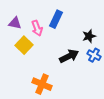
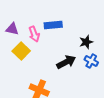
blue rectangle: (56, 19) -> (53, 25), turned 60

